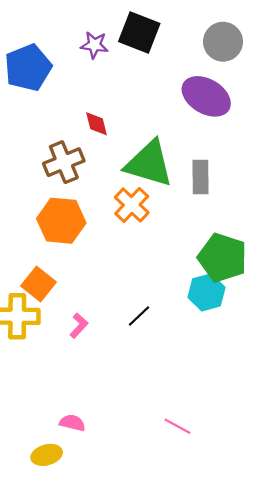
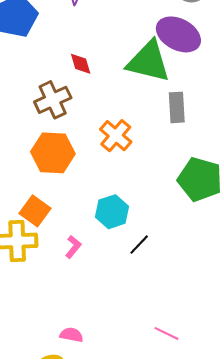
green triangle: (149, 164) -> (149, 62), moved
cyan hexagon: (207, 292) -> (112, 212), moved
black line: (139, 316) -> (139, 245), moved

